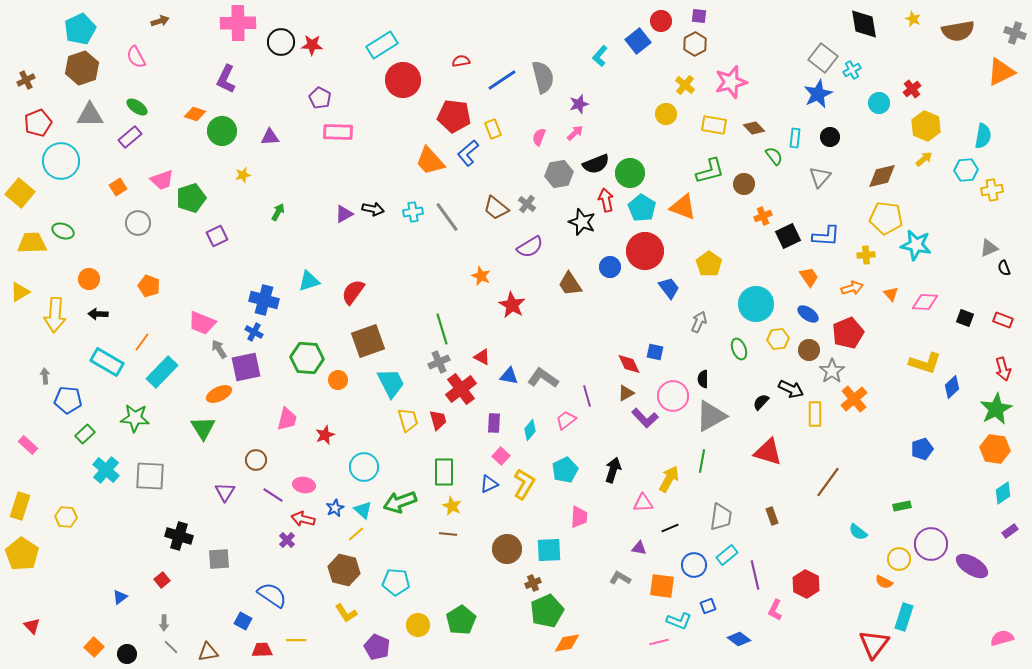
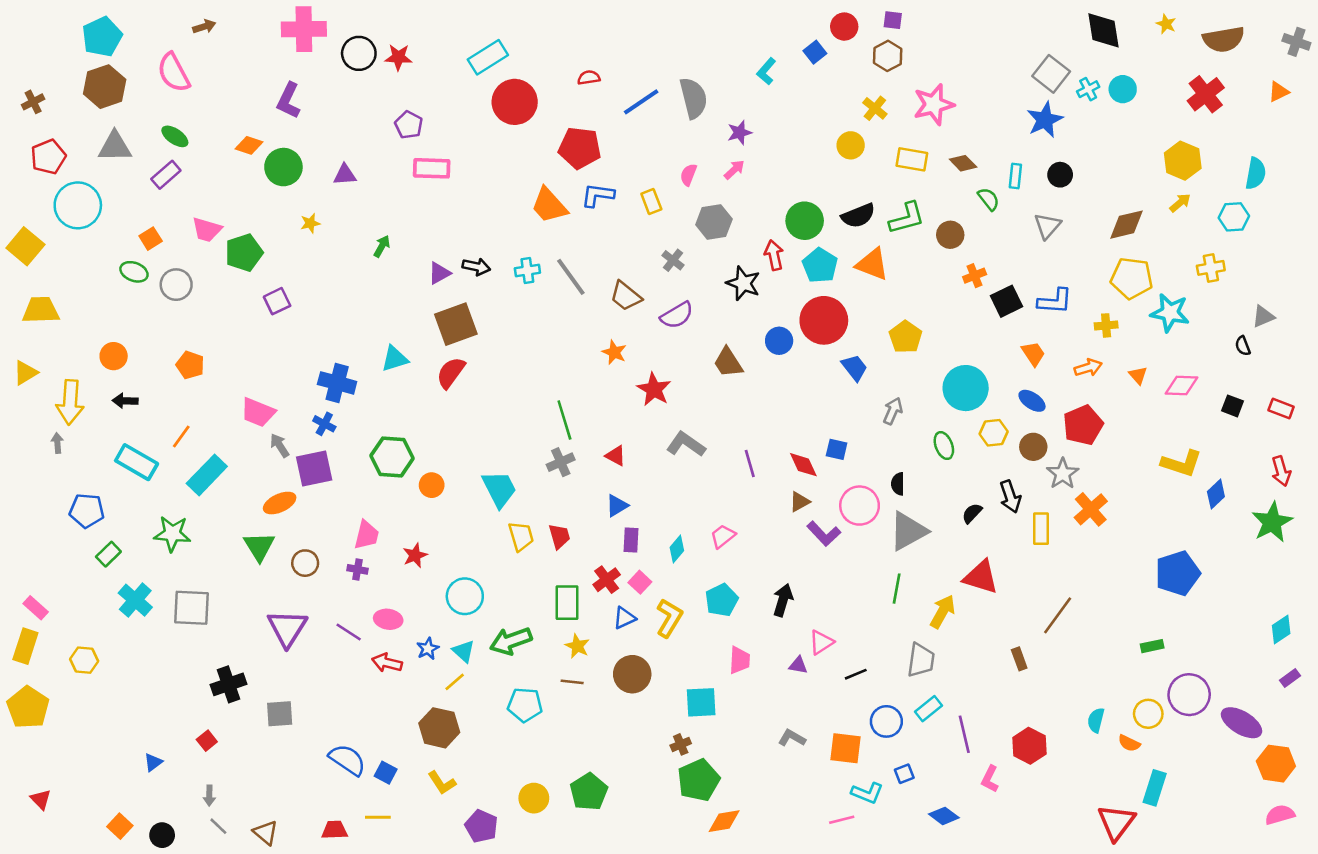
blue square: (638, 41) -> (815, 52), size x0.7
pink semicircle: (136, 57) -> (174, 73), size x1.4
orange triangle: (1001, 72) -> (1279, 92), size x0.6
red cross: (912, 89) -> (1206, 94), moved, size x1.6
cyan circle: (879, 103) -> (1123, 89), moved
yellow rectangle: (493, 129) -> (651, 202), moved
blue L-shape: (468, 153) -> (598, 195), turned 48
black semicircle: (596, 164) -> (858, 216), moved
pink trapezoid: (162, 180) -> (207, 230), turned 35
yellow cross: (992, 190) -> (1211, 268), moved
brown trapezoid: (496, 208) -> (626, 296), moved
green arrow: (278, 212) -> (382, 246), moved
green ellipse: (63, 231) -> (134, 272), moved
black semicircle: (1004, 268) -> (1243, 346), moved
brown square: (368, 341) -> (456, 324), moved
gray arrow: (45, 376) -> (57, 443), moved
blue triangle: (509, 376) -> (617, 506), moved, turned -42
gray L-shape: (543, 378) -> (686, 444), moved
red cross: (461, 389) -> (607, 580), moved, size x0.7
black arrow: (791, 389) -> (1010, 497), turned 45
purple line: (587, 396) -> (750, 463), moved
pink rectangle: (28, 445) -> (36, 608), moved
blue pentagon: (922, 449) -> (1178, 573), size x1.6
orange hexagon: (995, 449) -> (1276, 764), moved
brown circle: (256, 460) -> (305, 563), moved
yellow arrow: (669, 479) -> (943, 612), moved
purple triangle: (225, 492) -> (287, 628), size x1.6
pink triangle: (643, 503) -> (821, 642), turned -30
brown rectangle: (772, 516) -> (1019, 659), moved
cyan semicircle: (858, 532) -> (1096, 720), moved, turned 66
black cross: (179, 536) -> (229, 684), turned -36
purple cross: (287, 540) -> (358, 569), moved, turned -35
purple triangle: (639, 548) -> (798, 665), moved
brown circle: (507, 549) -> (632, 674), moved
cyan pentagon: (396, 582) -> (525, 705), moved
blue square: (243, 621) -> (386, 773), moved
brown triangle: (208, 652) -> (266, 833), turned 50

